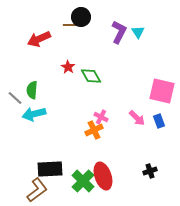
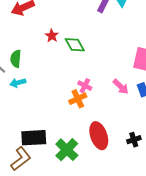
cyan arrow: (34, 114) -> (18, 83), size x0.7
red ellipse: (103, 176) -> (99, 136), moved

